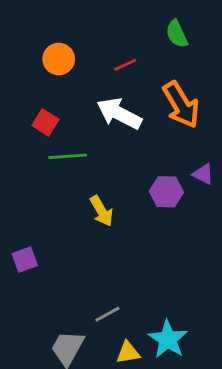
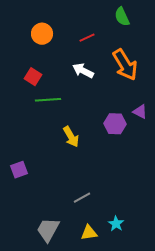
white arrow: (119, 114) -> (83, 71), size x0.7
gray line: (107, 314) -> (82, 198), moved
cyan star: (168, 339) -> (116, 224), size x0.6

